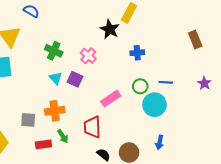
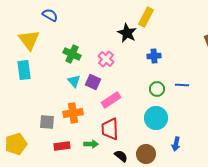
pink rectangle: (111, 99) -> (111, 100), moved
cyan circle: (154, 105) -> (156, 118), moved
green arrow: (63, 136) -> (91, 144), moved, turned -56

